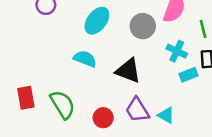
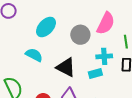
cyan cross: (177, 51) -> (104, 56), turned -35
cyan rectangle: (188, 75) -> (95, 74), moved

